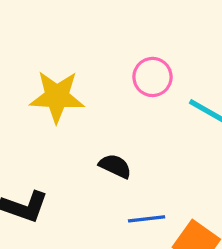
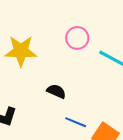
blue line: (147, 219) -> (76, 122), turned 30

